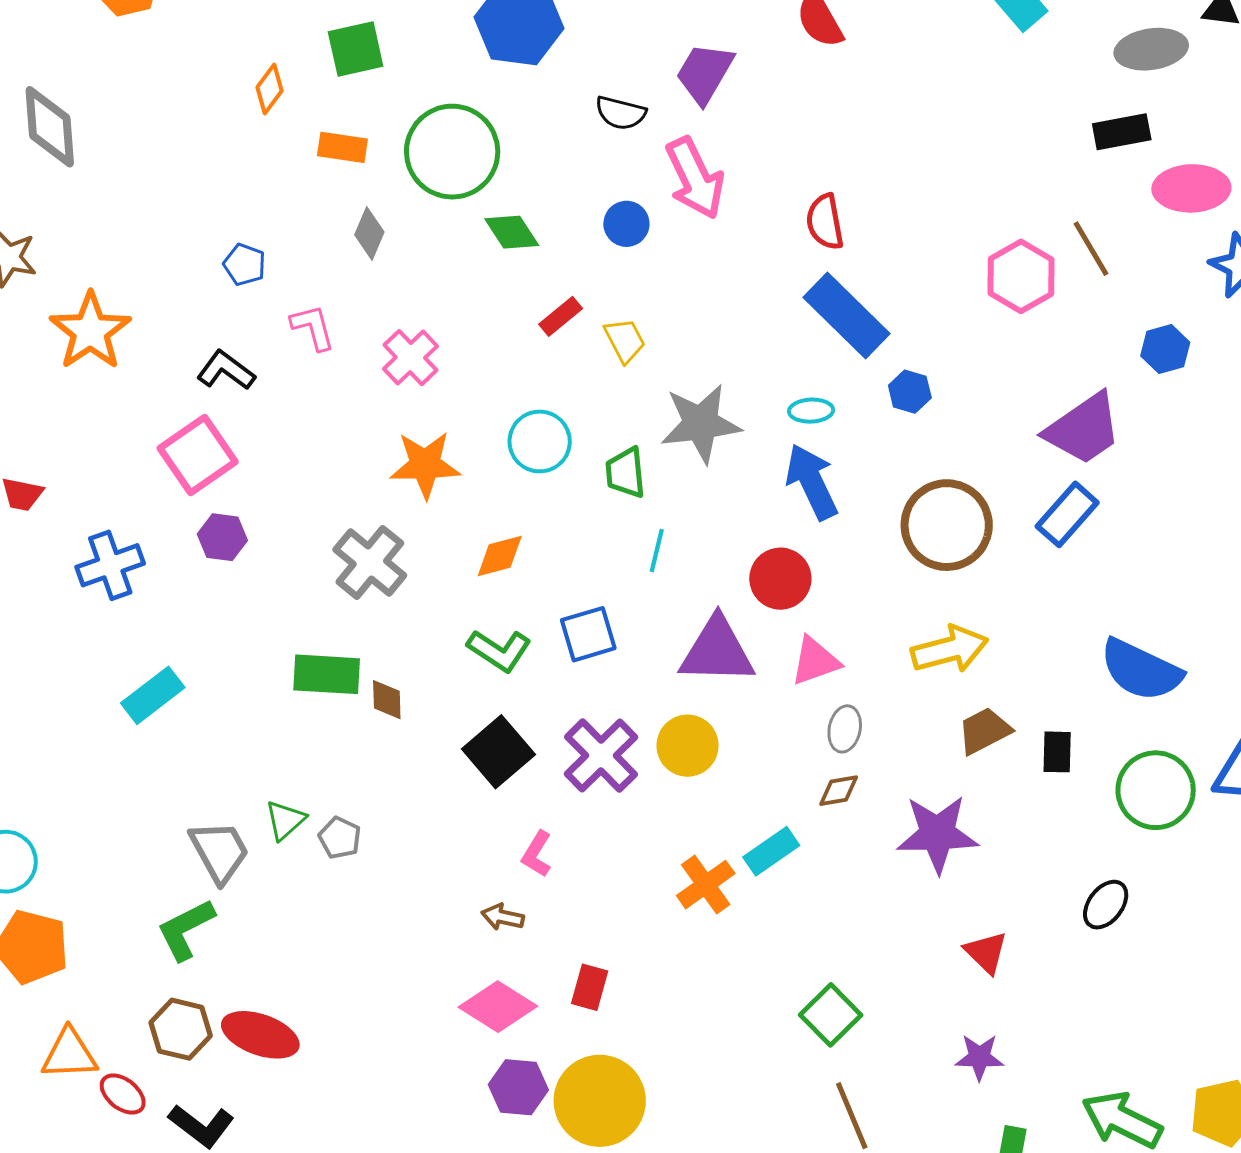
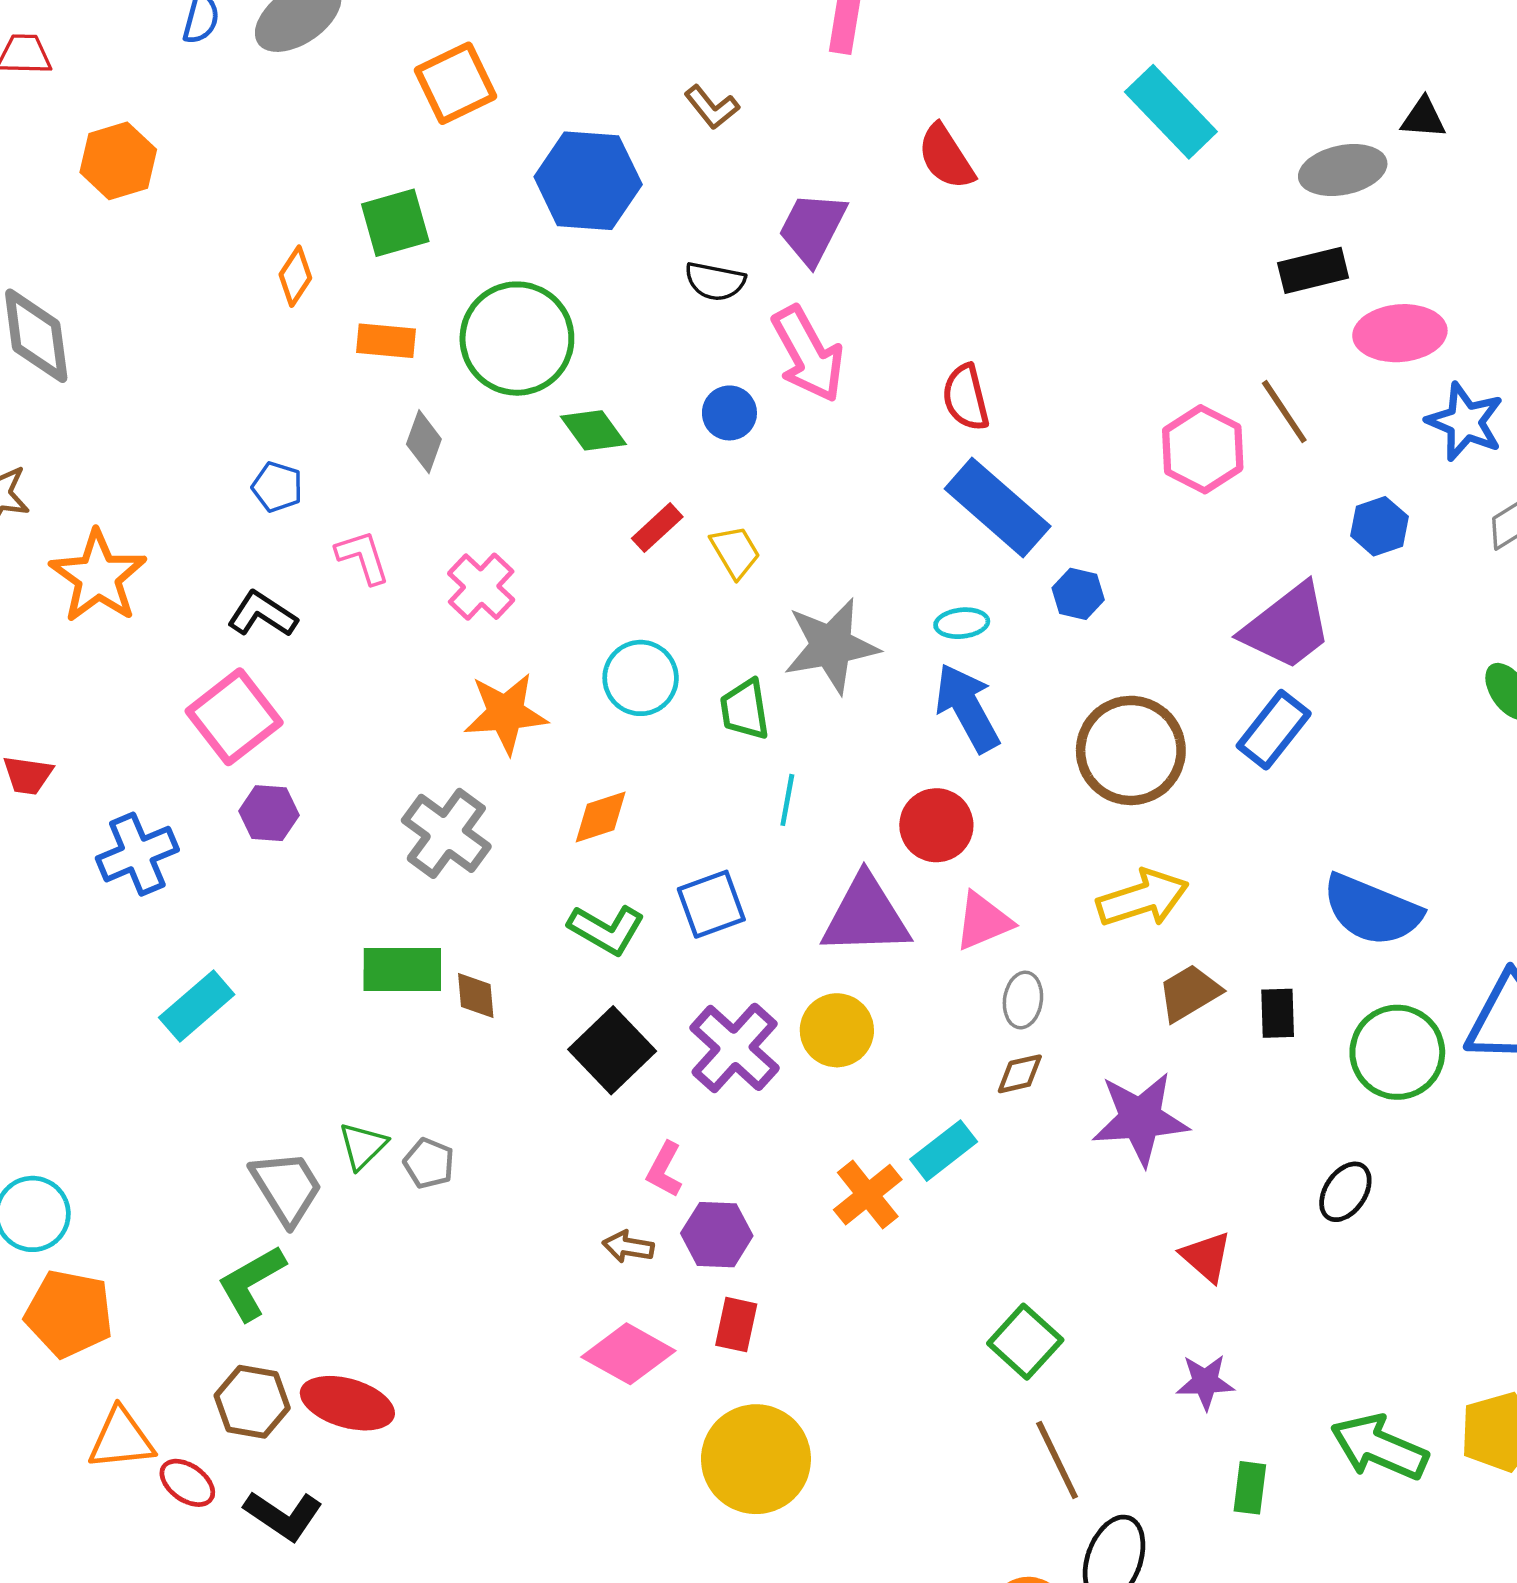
purple hexagon: (518, 1087) -> (717, 1235), moved

